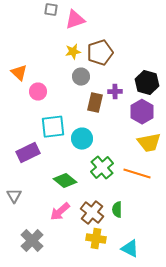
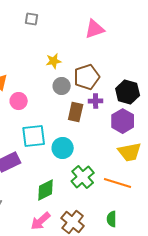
pink triangle: (75, 20) -> (95, 29), moved
brown pentagon: (100, 53) -> (87, 77), moved
green diamond: (65, 181) -> (46, 190), turned -65
green semicircle: (117, 210) -> (112, 219), moved

